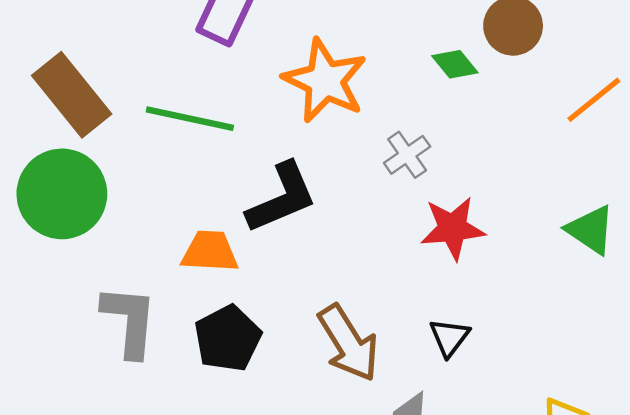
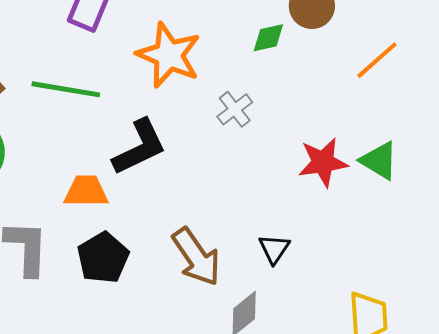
green diamond: (455, 64) -> (268, 38), turned -60
red star: (453, 228) -> (323, 162), moved

